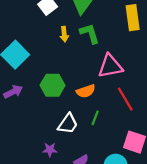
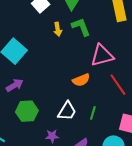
green hexagon: (53, 85) -> (27, 111), moved
green line: (95, 118) -> (93, 113), moved

